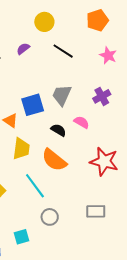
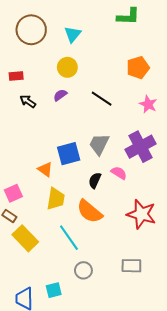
yellow circle: (44, 22) -> (67, 67), moved
purple cross: (102, 96) -> (141, 147), size x1.6
black semicircle: (58, 130) -> (95, 180), turned -98

